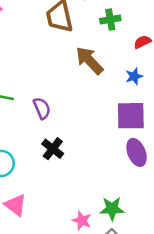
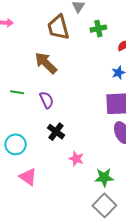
brown arrow: (89, 61) -> (46, 63), moved
pink star: (82, 221) -> (76, 159), moved

